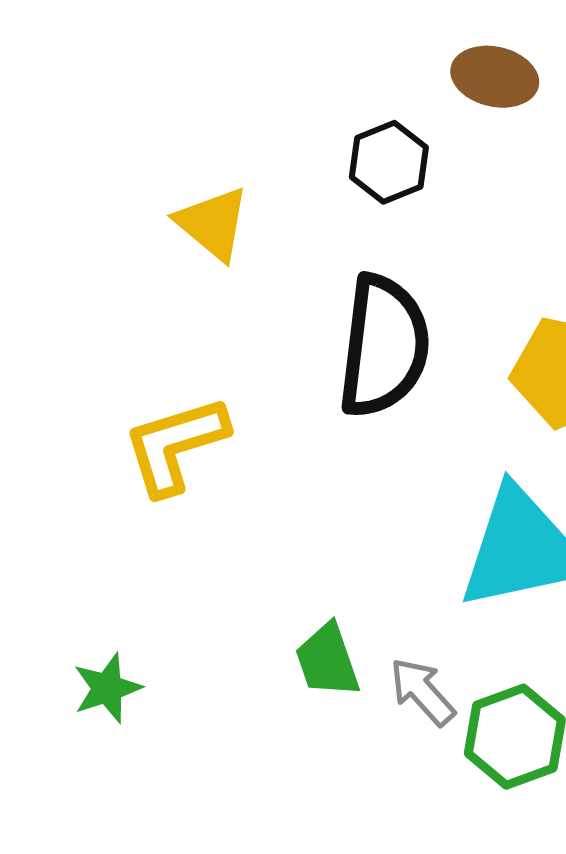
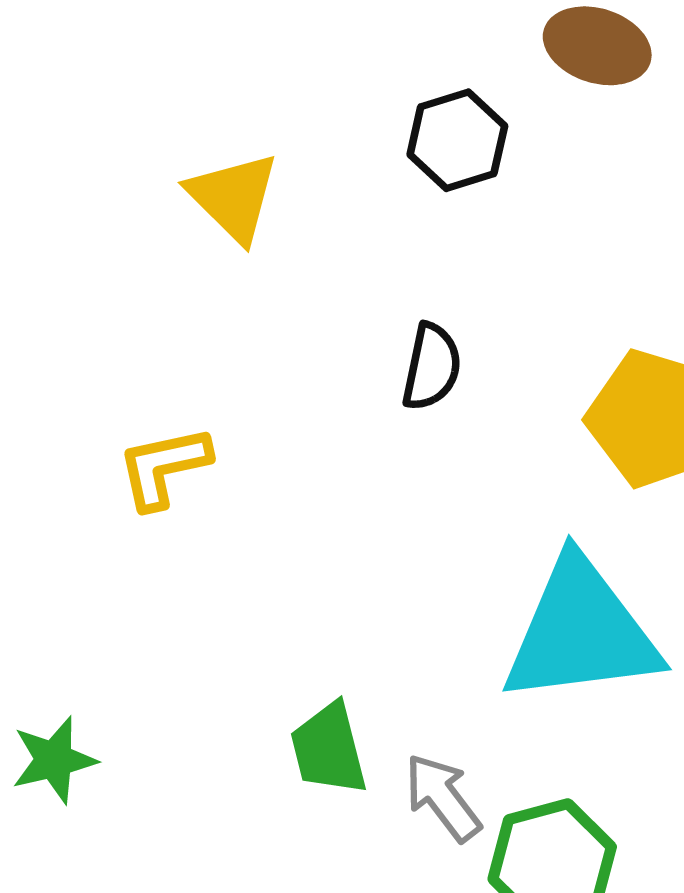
black semicircle: (384, 346) -> (432, 367), size x0.5
yellow L-shape: (175, 445) -> (164, 467), size x0.7

